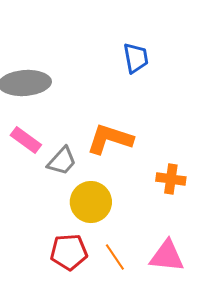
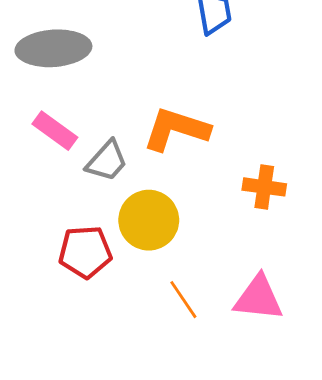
red pentagon: (69, 252) -> (85, 252), moved

